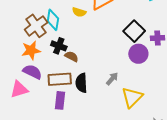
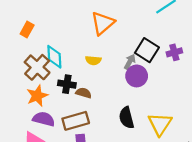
yellow semicircle: (79, 12) -> (93, 60), moved
purple circle: (138, 54) -> (137, 76), moved
gray arrow: (112, 79) -> (130, 62), moved
black semicircle: (81, 83) -> (126, 118), moved

